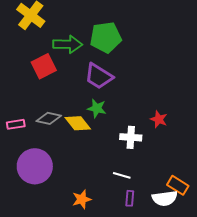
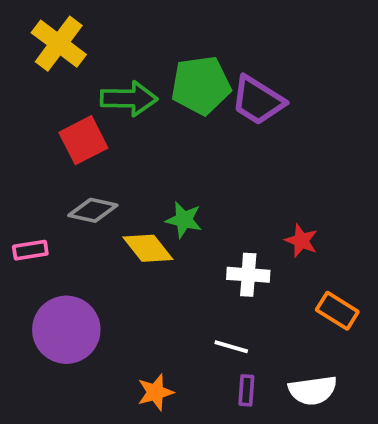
purple trapezoid: (99, 76) -> (258, 100), moved
gray diamond: (49, 118) -> (93, 210), moved
orange rectangle: (178, 185) -> (337, 311), moved

